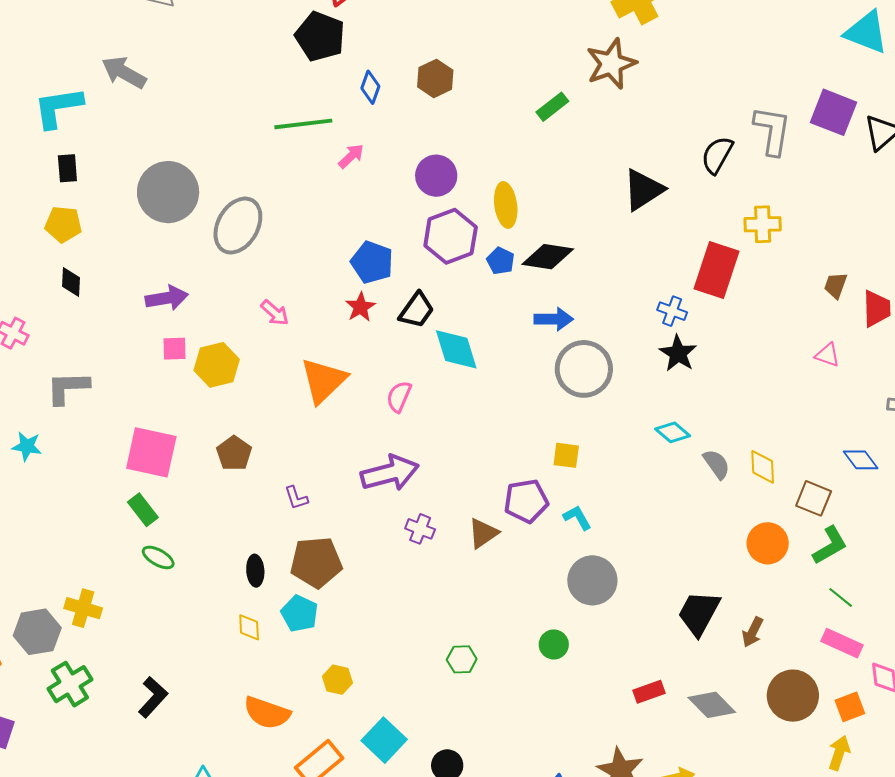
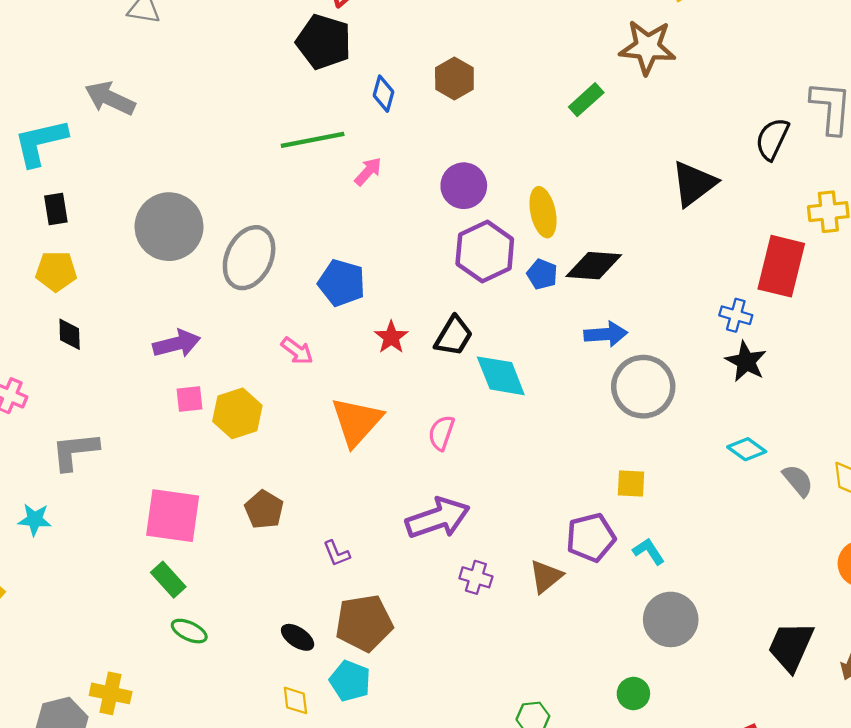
brown star: (611, 64) -> (648, 47), turned 30
blue pentagon: (372, 262) -> (342, 283), moved
black ellipse: (255, 571) -> (298, 637), turned -48

